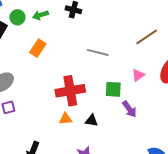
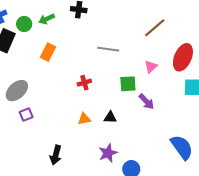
red cross: (70, 91) -> (84, 83), moved, size x0.5

